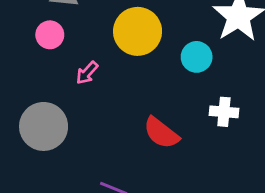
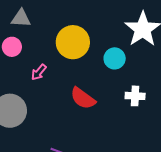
red semicircle: (161, 133) -> (83, 98), moved

